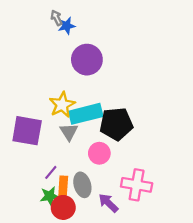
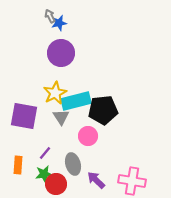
purple circle: (87, 60) -> (61, 53), moved
pink cross: (137, 185) -> (132, 181), moved
orange rectangle: (63, 186) -> (18, 165), moved

